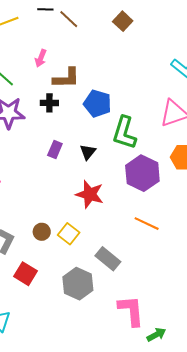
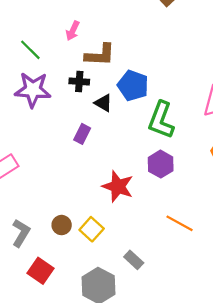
black triangle: (88, 152) -> (103, 103), moved, turned -42
purple hexagon: (142, 173) -> (161, 164), moved, size x0.7
gray rectangle: (108, 259) -> (134, 260), size x0.7

